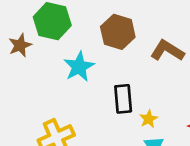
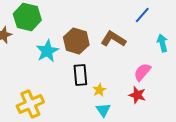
brown hexagon: (118, 32) -> (76, 41), moved

